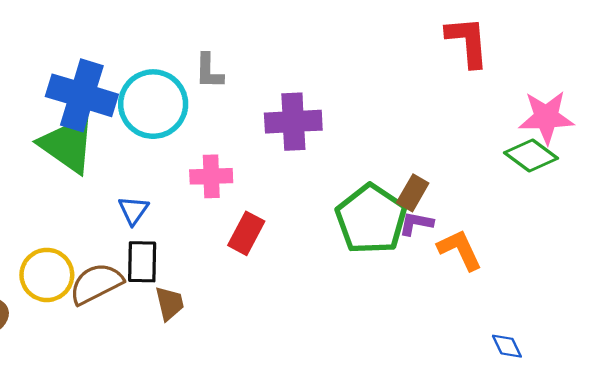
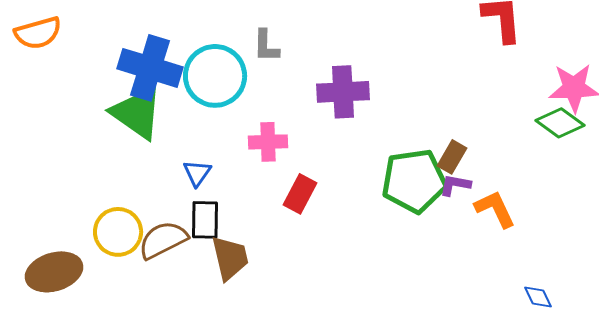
green pentagon: (371, 219) -> (414, 181), turned 30
brown trapezoid: (170, 303) -> (230, 258), size x1.4

